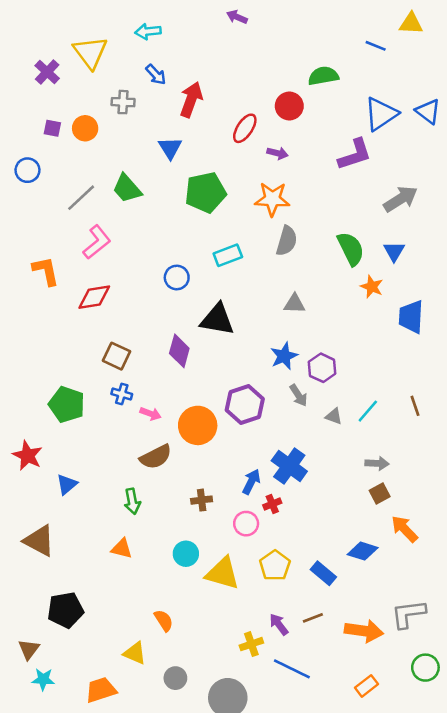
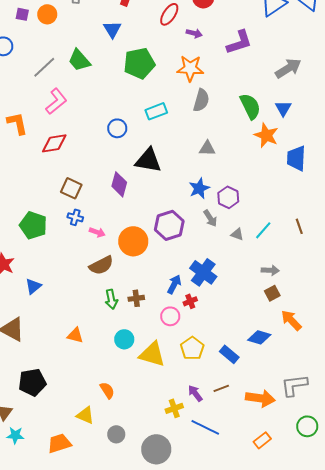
purple L-shape: (355, 154) -> (239, 42), moved
orange star: (372, 287) -> (266, 135), size x1.4
green arrow: (132, 501) -> (111, 299), moved

